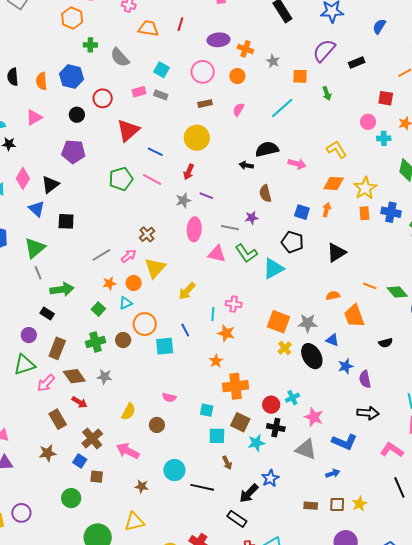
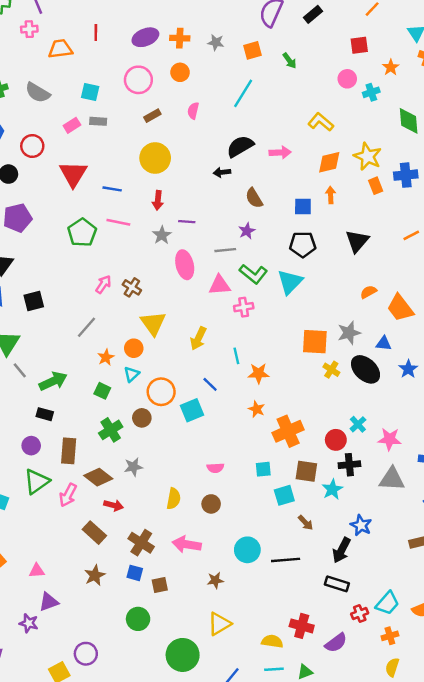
pink arrow: (129, 256) -> (103, 284), moved
orange line: (370, 286) -> (411, 235), moved, turned -32
pink cross: (234, 304) -> (244, 307), moved

